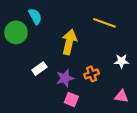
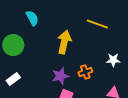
green circle: (16, 32) -> (13, 45), moved
white rectangle: (39, 69) -> (13, 79), moved

